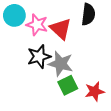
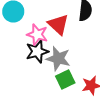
pink star: (37, 25) -> (37, 34), moved

